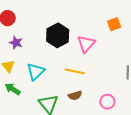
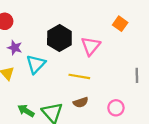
orange square: (114, 24) -> (120, 24), turned -32
cyan triangle: (36, 72) -> (36, 64), moved
green arrow: (13, 89) -> (26, 111), moved

